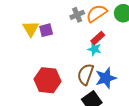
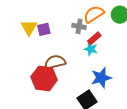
gray cross: (77, 15) -> (79, 26), moved, turned 32
brown semicircle: (85, 74) -> (55, 62), moved, turned 55

